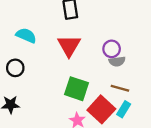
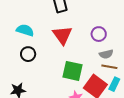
gray semicircle: (117, 61) -> (106, 54), moved
black circle: (15, 68) -> (28, 54), moved

